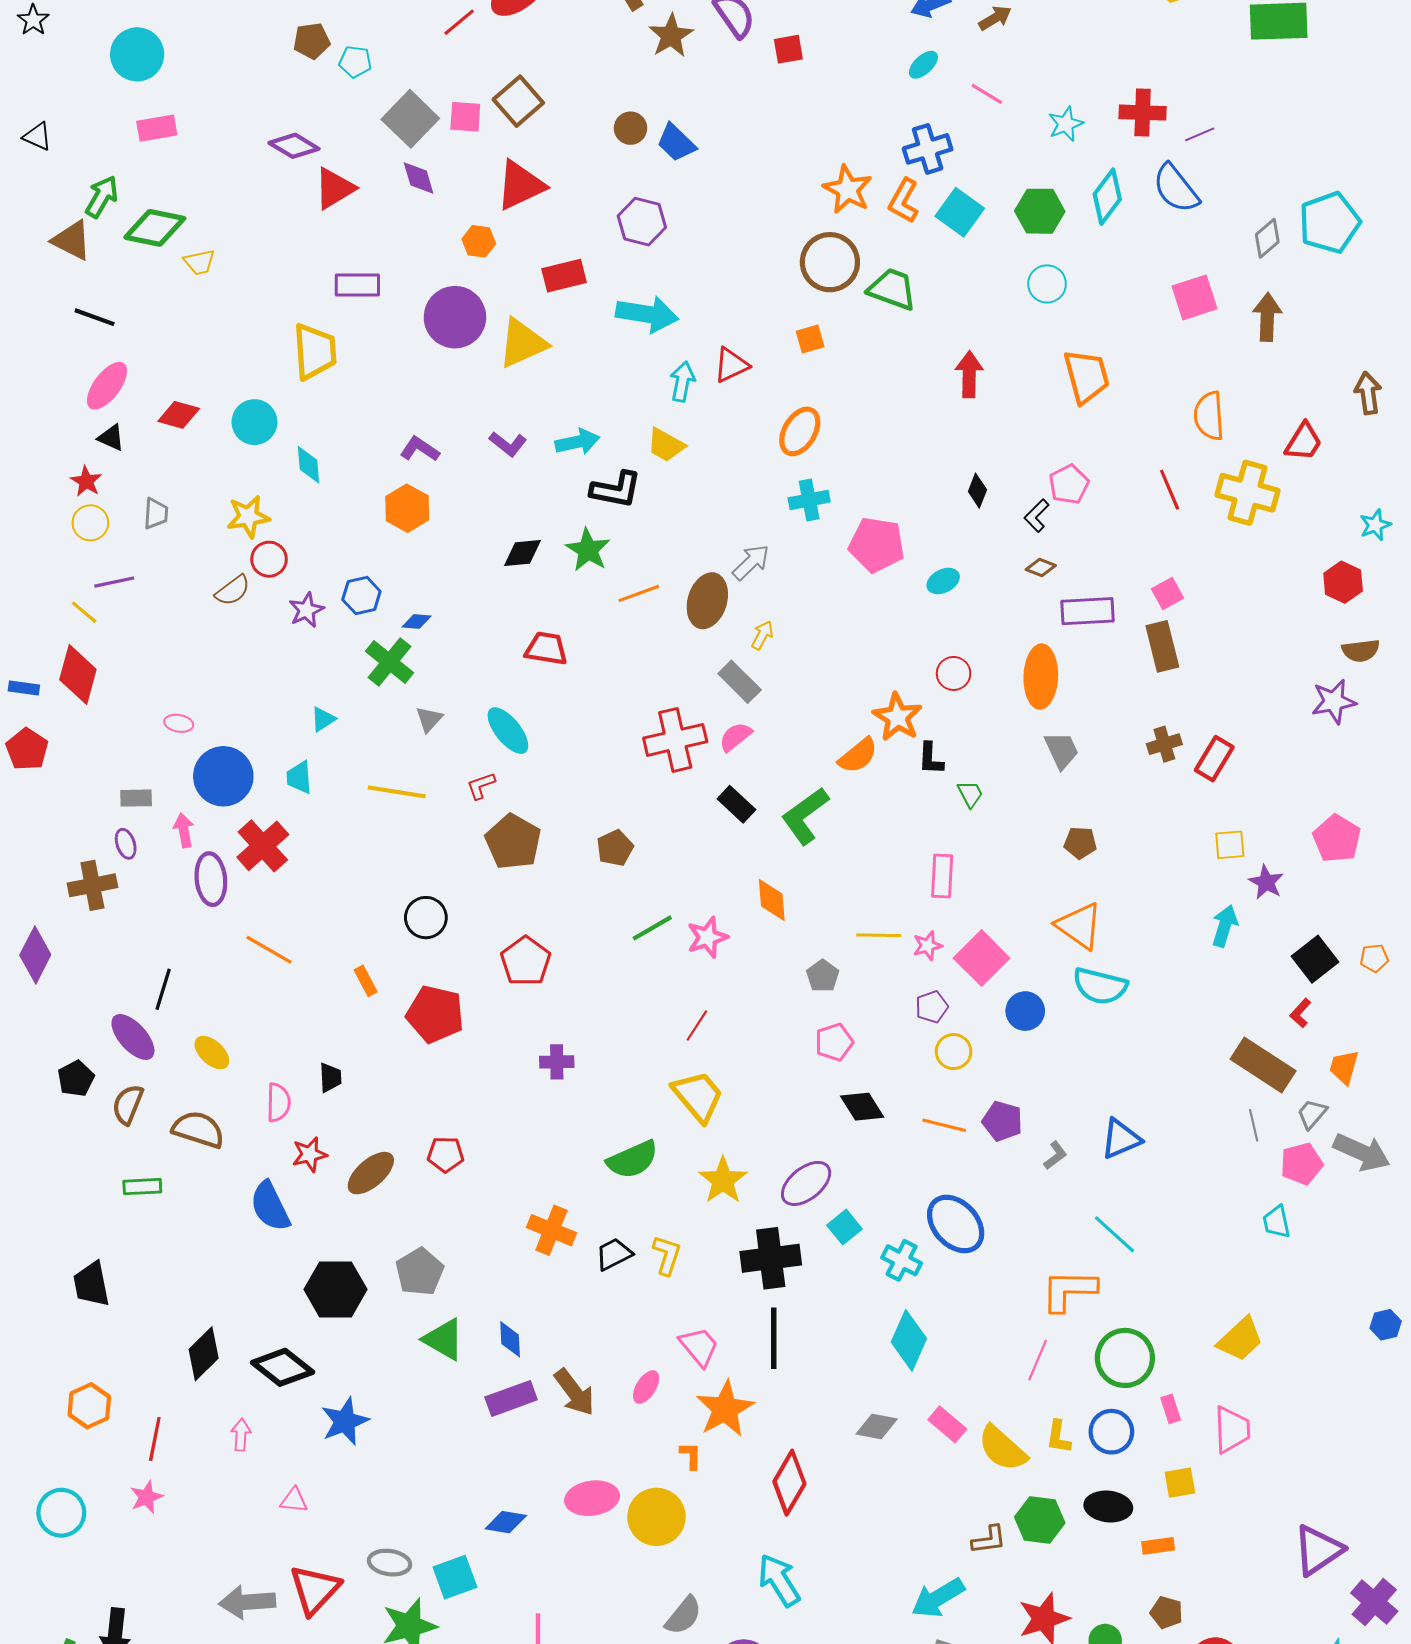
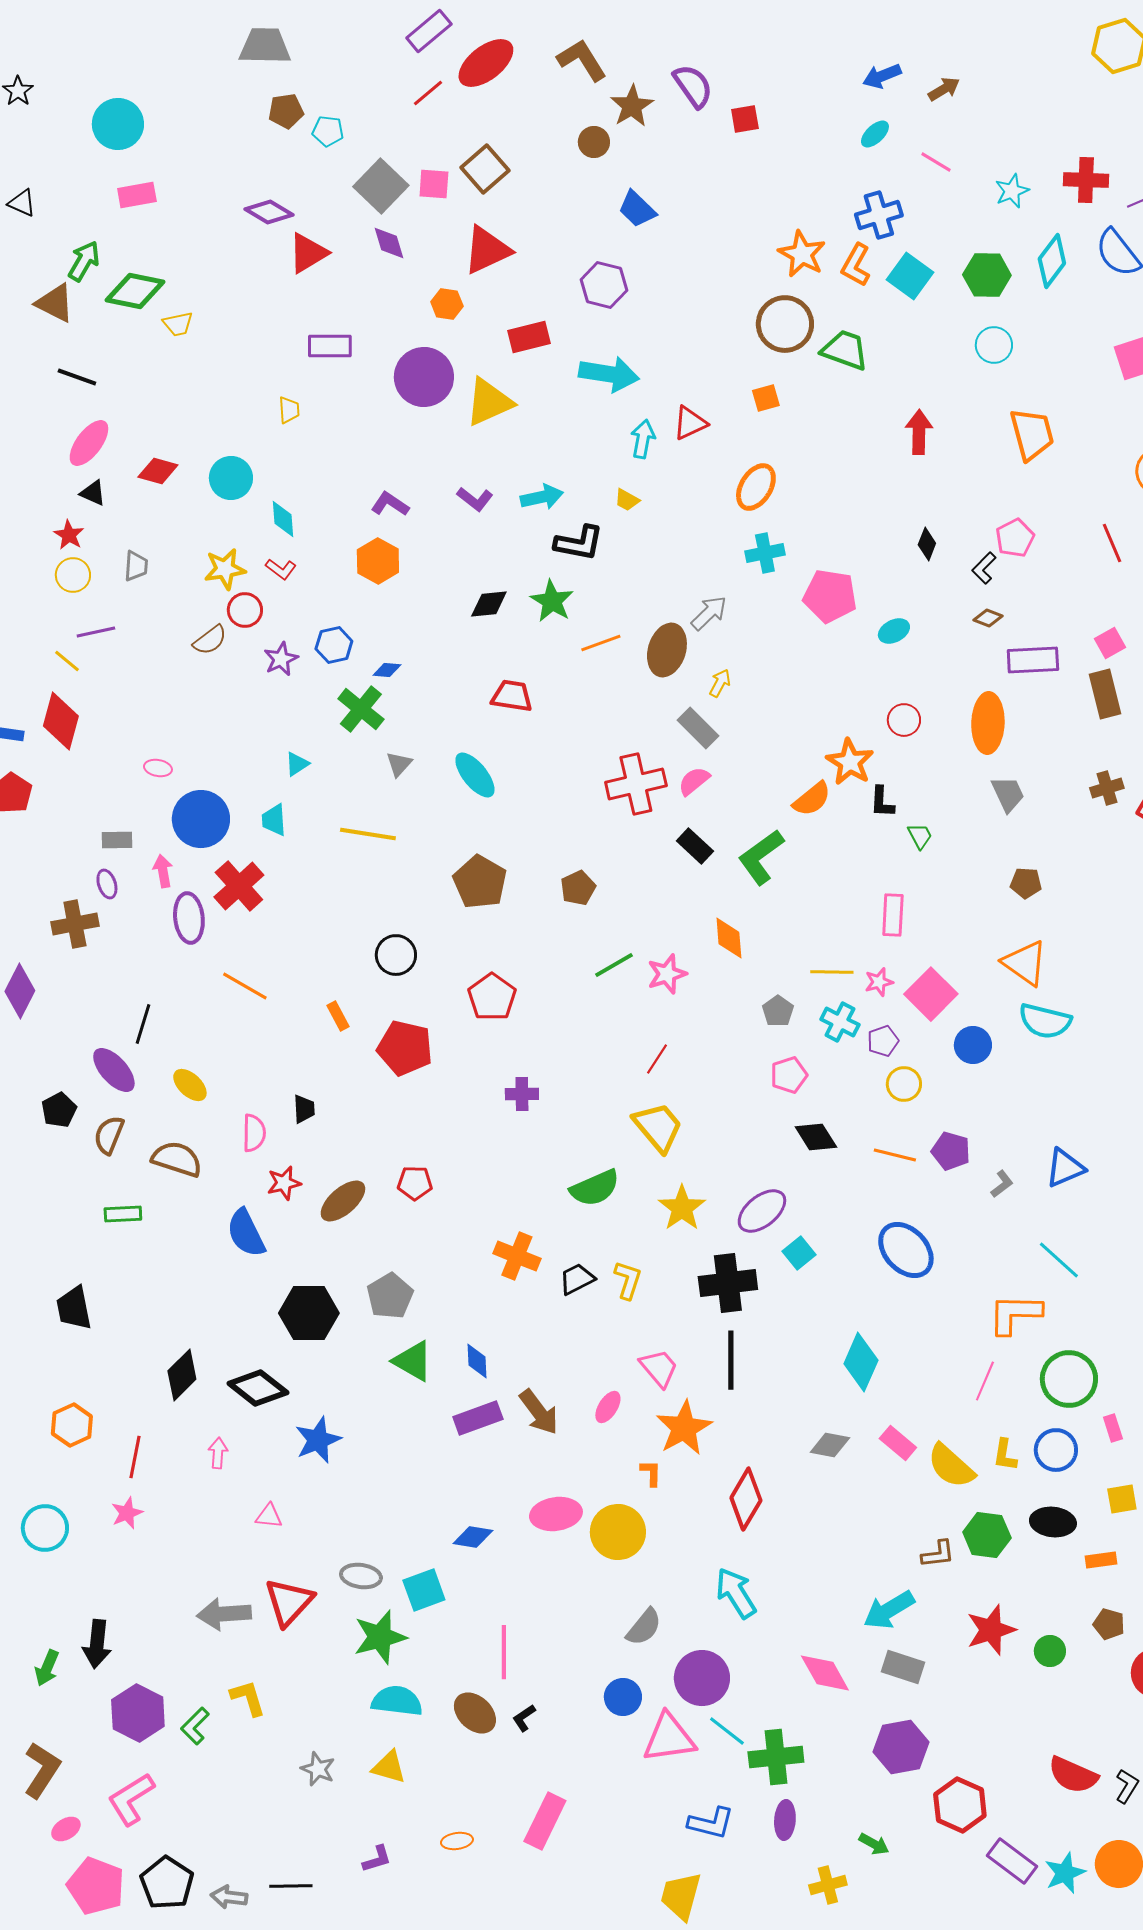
brown circle: (630, 128) -> (594, 142), moved
yellow trapezoid: (315, 351) -> (289, 410), size x0.5
yellow trapezoid: (666, 445) -> (627, 500), size x0.7
red L-shape: (481, 786) -> (281, 569), moved, turned -124
cyan cross: (902, 1260) -> (840, 1022), moved

